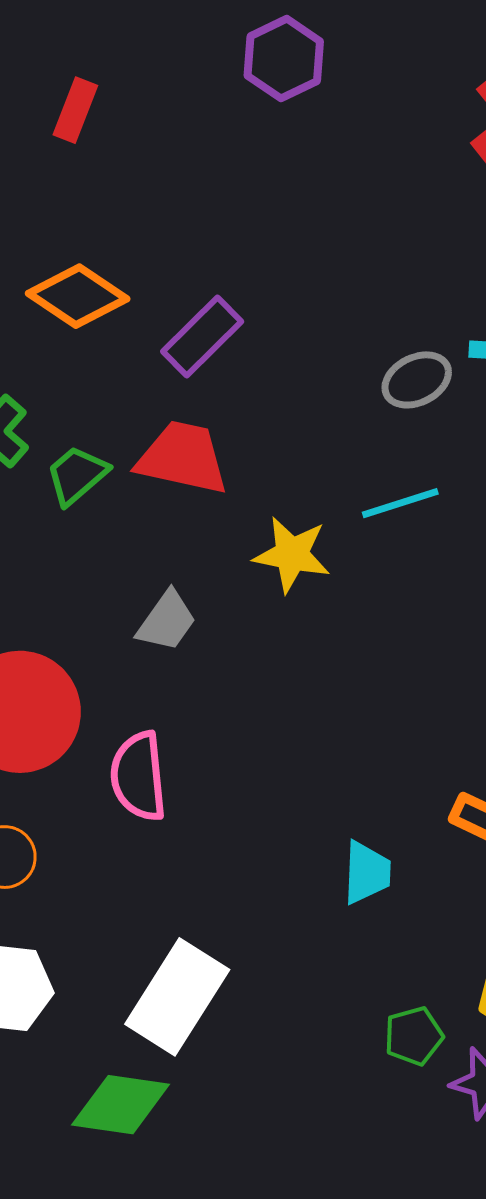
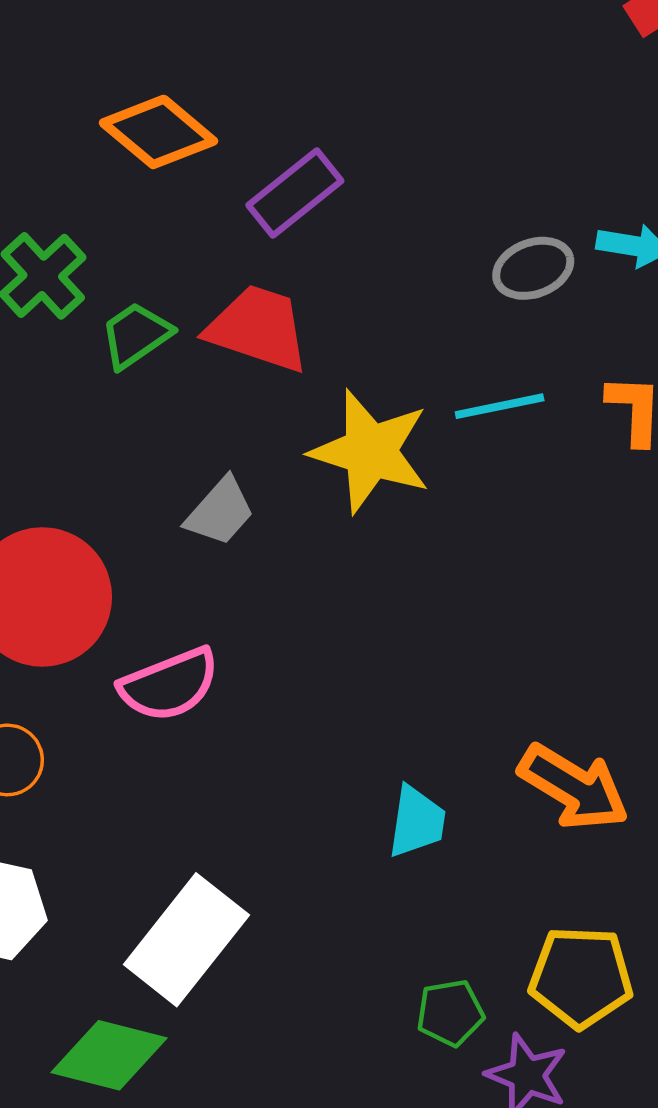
yellow star: (292, 554) -> (370, 451), size x1.4
pink semicircle: (139, 776) -> (169, 685), turned -112

